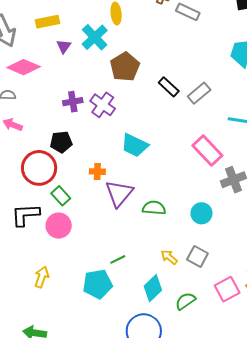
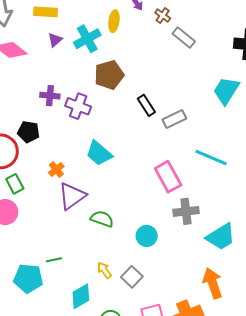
purple cross: (103, 105) -> (78, 106), turned -30
orange cross: (97, 172) -> (56, 169), turned 35

